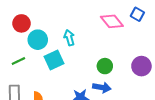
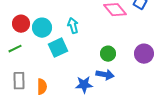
red circle: (21, 23) -> (21, 24), moved
green line: (18, 61) -> (15, 49), moved

